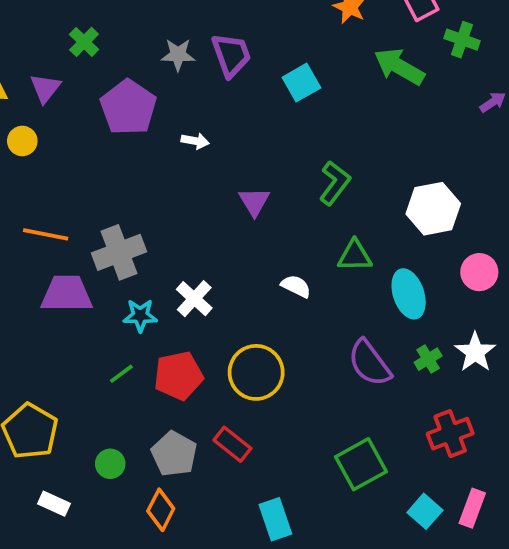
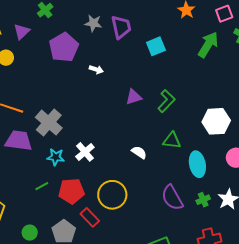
green arrow: (399, 67) -> (208, 45), turned 84
purple triangle: (254, 202) -> (134, 97), moved, turned 36
gray cross: (119, 252) -> (49, 123), turned -36
red rectangle: (232, 444) -> (90, 217), moved

